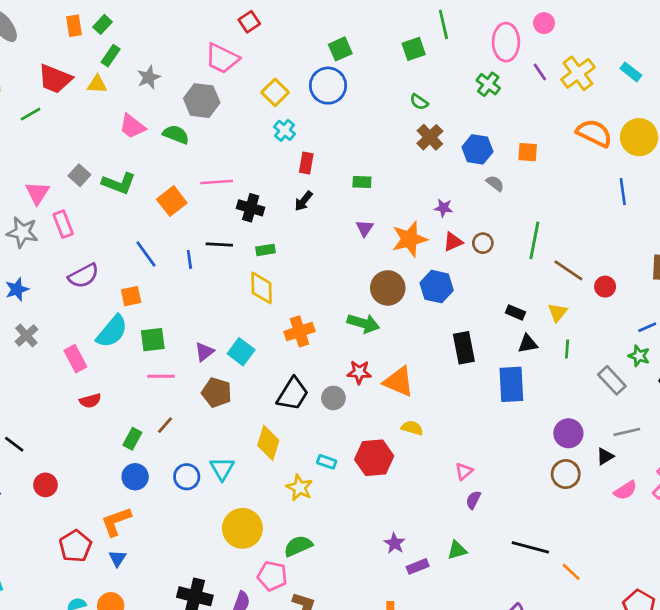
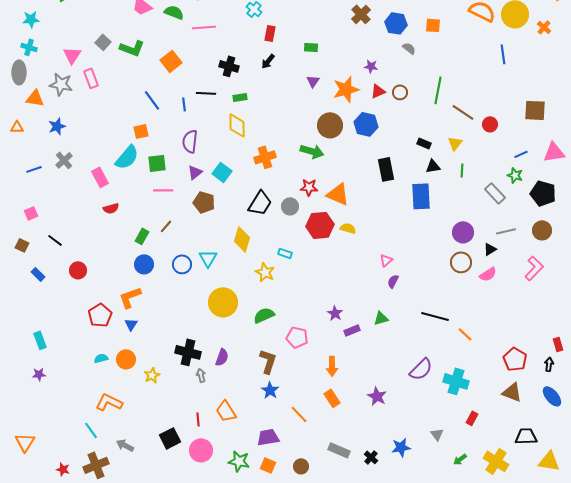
pink line: (217, 182) -> (204, 27), moved
purple semicircle: (83, 276) -> (190, 141), moved, turned 125
red hexagon: (374, 458) -> (320, 225), moved
pink semicircle: (625, 490) -> (488, 274), moved
pink pentagon: (272, 576) -> (297, 337), moved

